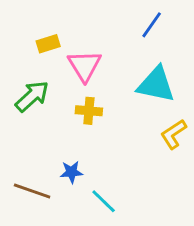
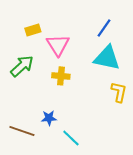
blue line: (152, 25) -> (104, 28), moved
yellow L-shape: (173, 134) -> (119, 92), turned 135

